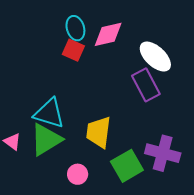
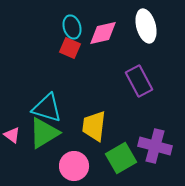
white ellipse: (155, 57) -> (146, 26), moved, turned 32
pink circle: (78, 174) -> (74, 166), size x1.5

